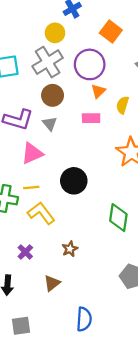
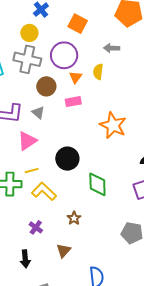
gray cross: (48, 62) -> (27, 59), turned -36
brown circle: (53, 95) -> (46, 86), moved
yellow semicircle: (123, 105) -> (98, 72), moved
green diamond: (118, 218) -> (97, 184), moved

